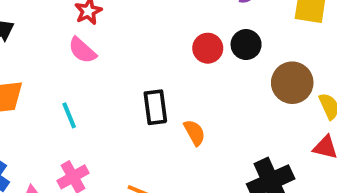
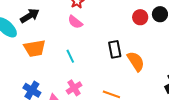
orange semicircle: (194, 133) -> (136, 61), size x1.5

